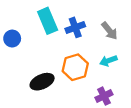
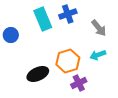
blue cross: (75, 27) -> (68, 14), moved
purple cross: (104, 96) -> (79, 83), moved

